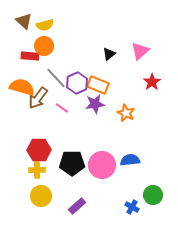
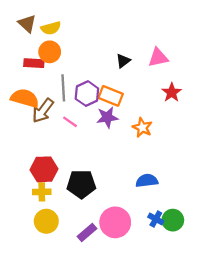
pink triangle: (140, 51) -> (158, 57), turned 30
gray line: (56, 78) -> (63, 88), turned 40
pink circle: (102, 165) -> (115, 222), moved
blue cross: (132, 207) -> (156, 219), moved

